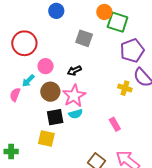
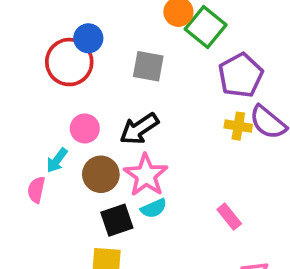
blue circle: (56, 11) -> (88, 38), moved
green square: (118, 22) -> (206, 27), turned 30
red circle: (24, 43) -> (69, 62), moved
black arrow: (74, 71) -> (139, 129), size x1.5
yellow cross: (125, 88) -> (238, 126), moved

